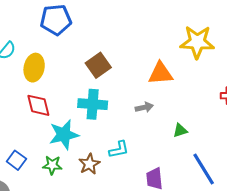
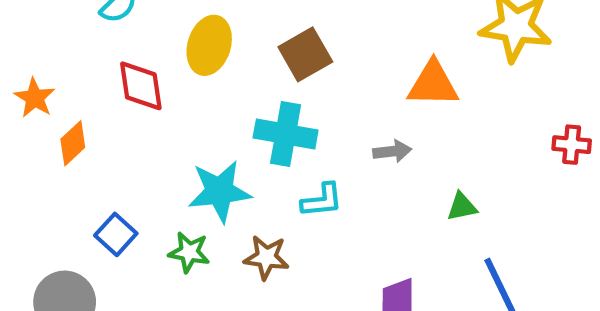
yellow ellipse: (34, 68) -> (209, 45), moved
red diamond: (38, 105) -> (141, 86), moved
cyan L-shape: (119, 150) -> (322, 200), moved
brown star: (89, 164) -> (266, 257), turned 30

